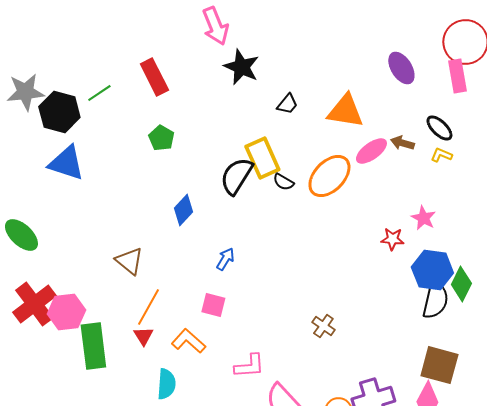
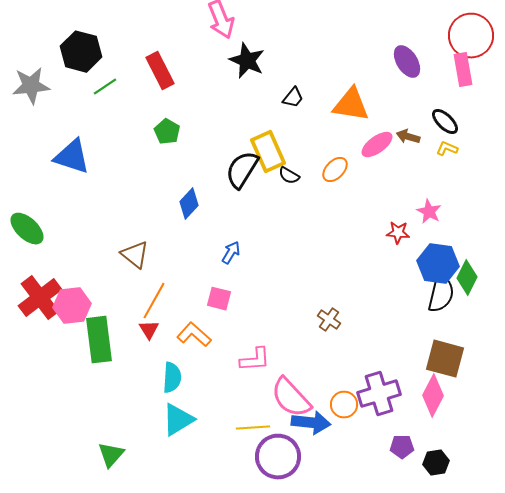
black hexagon: (59, 112) -> (81, 52), moved
orange ellipse: (329, 176) -> (335, 170), size x0.6

